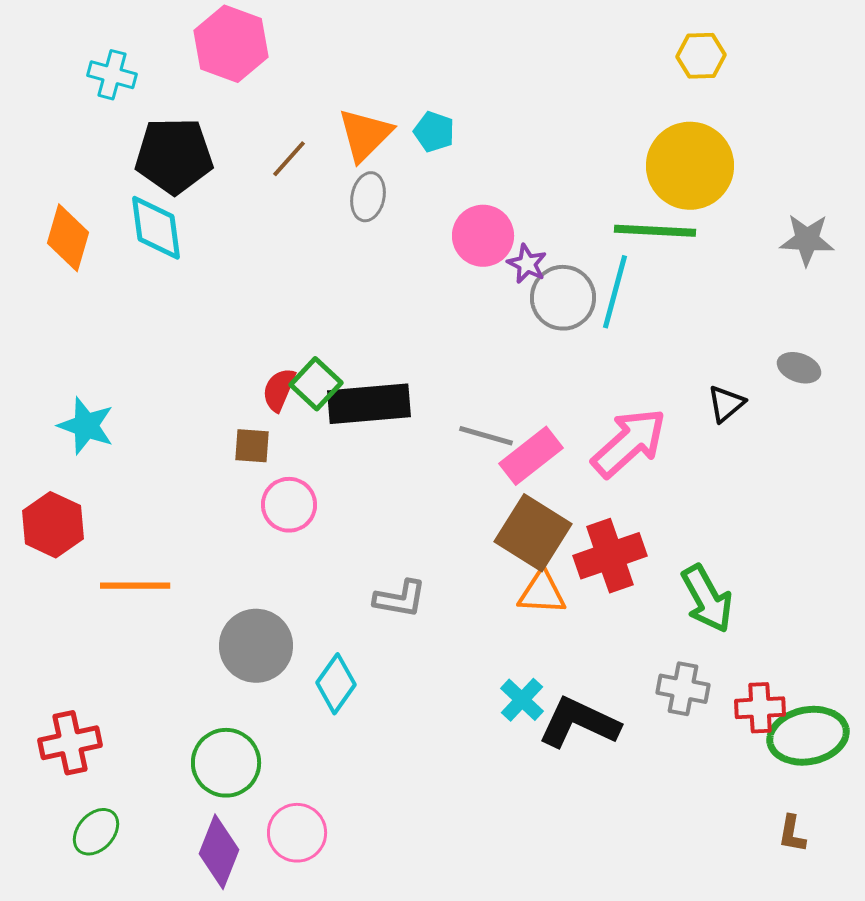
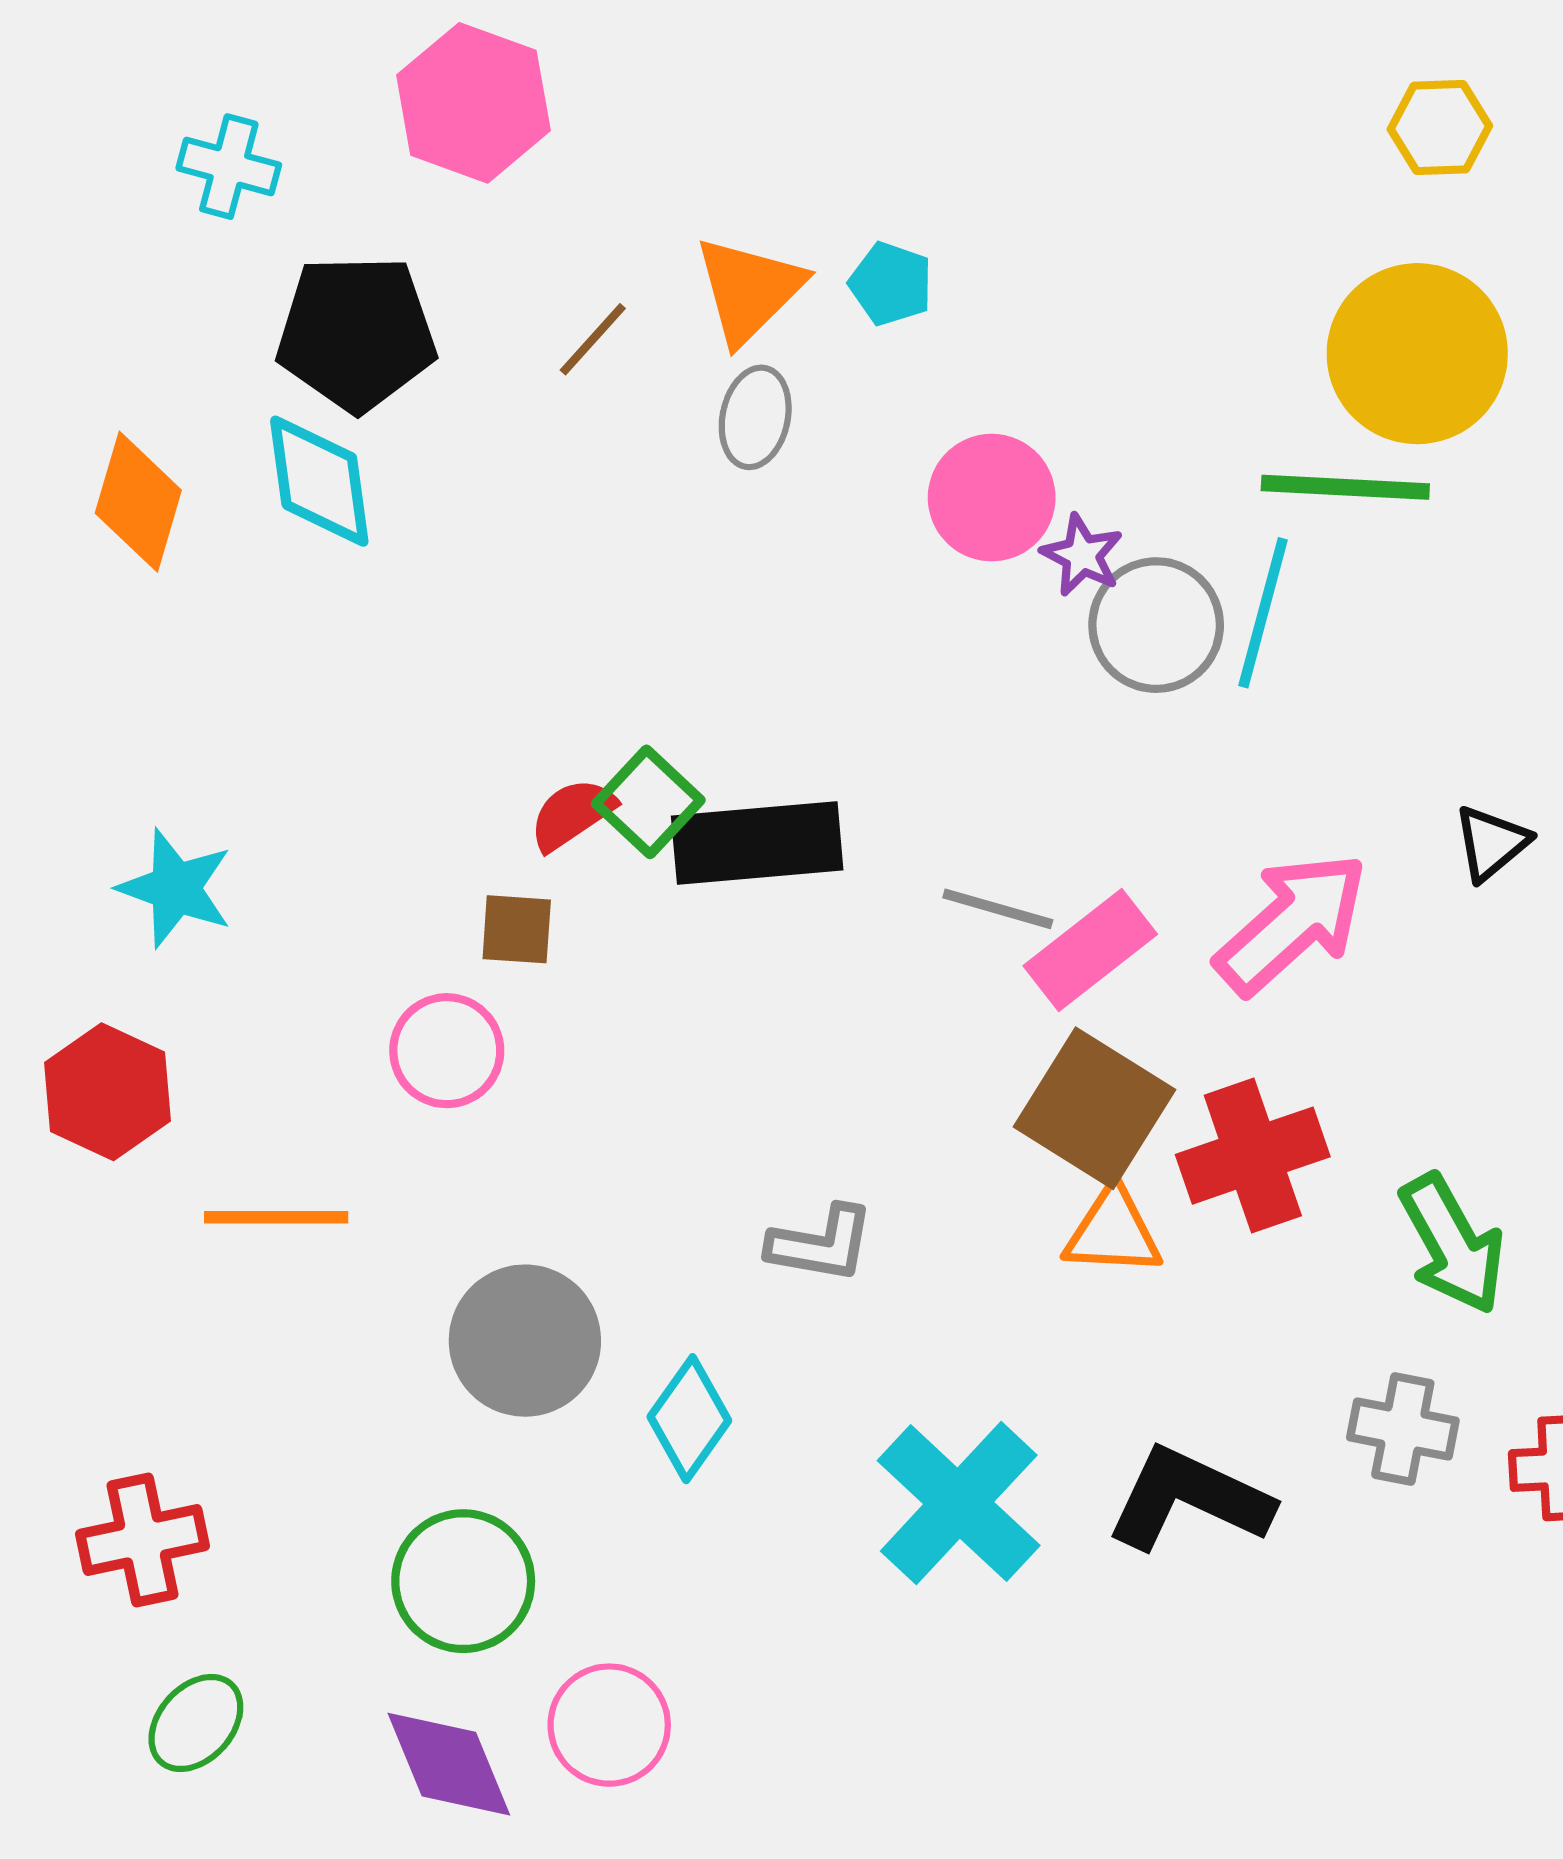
red semicircle: (279, 390) -> (572, 814), turned 33
pink circle: (289, 505) -> (447, 1051), moved
cyan cross: (522, 700) -> (959, 1503), moved, size x1.8
purple diamond: (219, 852) -> (449, 1764), turned -44

